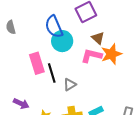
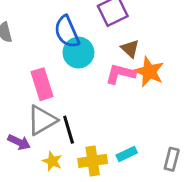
orange star: (111, 54) -> (149, 72), turned -30
black line: (52, 73) -> (69, 130), moved
gray triangle: (70, 85) -> (42, 120), moved, size x1.6

